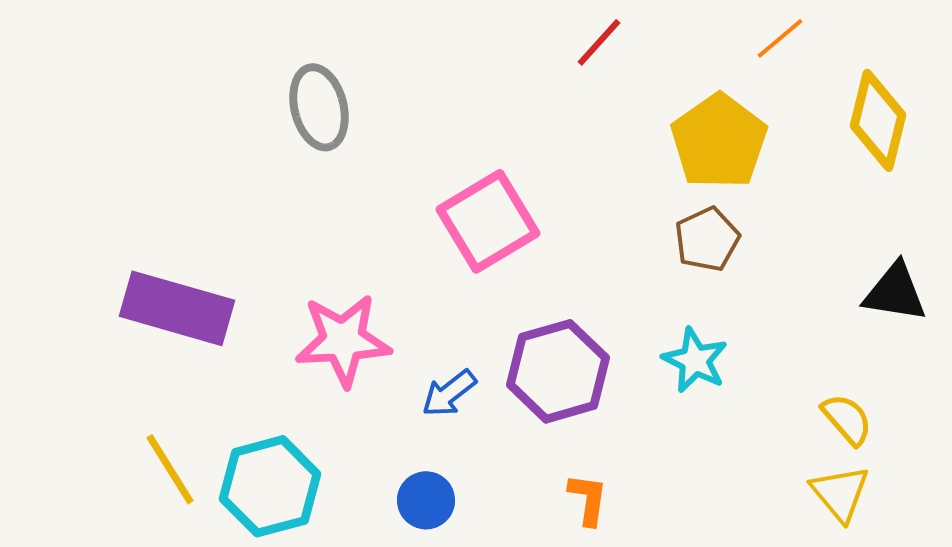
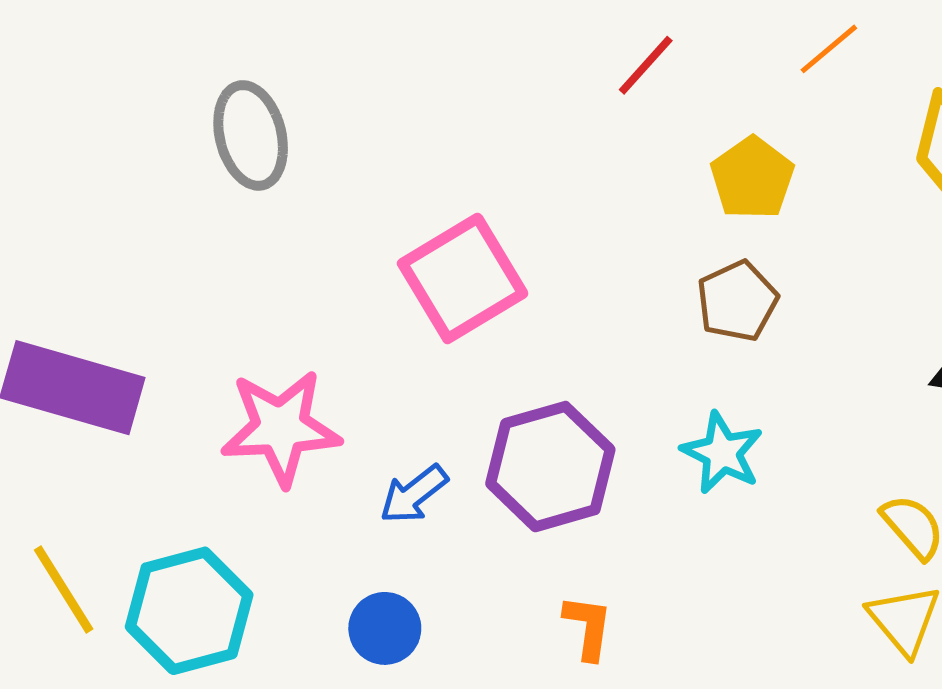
red line: (599, 42) -> (646, 65), moved
yellow pentagon: (719, 141) -> (752, 178), size x0.7

